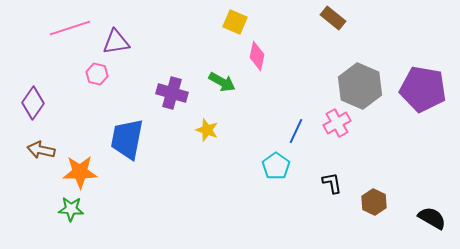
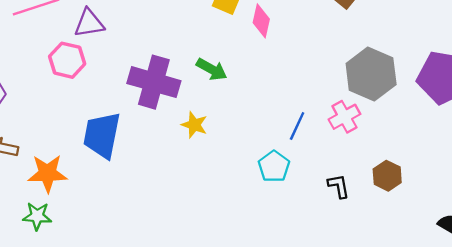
pink diamond: (257, 56) -> (261, 21), moved
pink hexagon: (97, 74) -> (67, 60), size x1.4
purple cross: (172, 93) -> (154, 82), size x1.4
brown hexagon: (374, 202) -> (387, 176), moved

